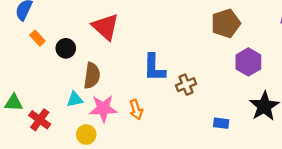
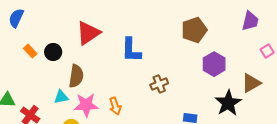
red triangle: (105, 27) -> (88, 33), turned 44
orange rectangle: (37, 38) -> (30, 51), moved
blue L-shape: (154, 68) -> (131, 50), moved

